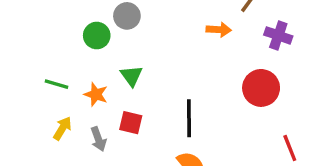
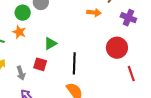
green triangle: (131, 76) -> (50, 43), moved, turned 32
orange star: (96, 94) -> (19, 32), moved
red line: (290, 148) -> (131, 74), moved

